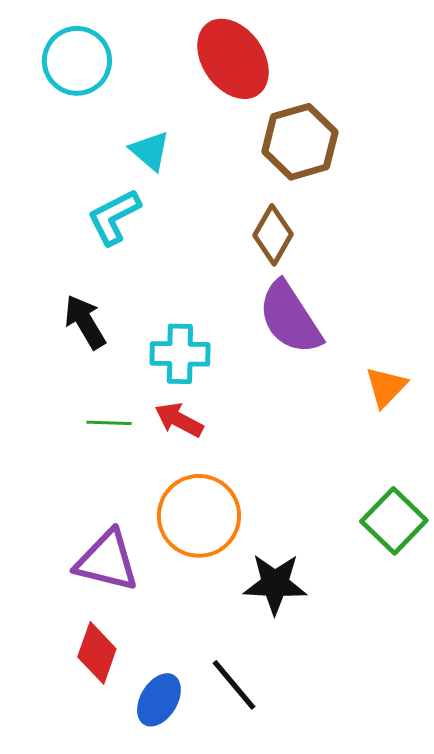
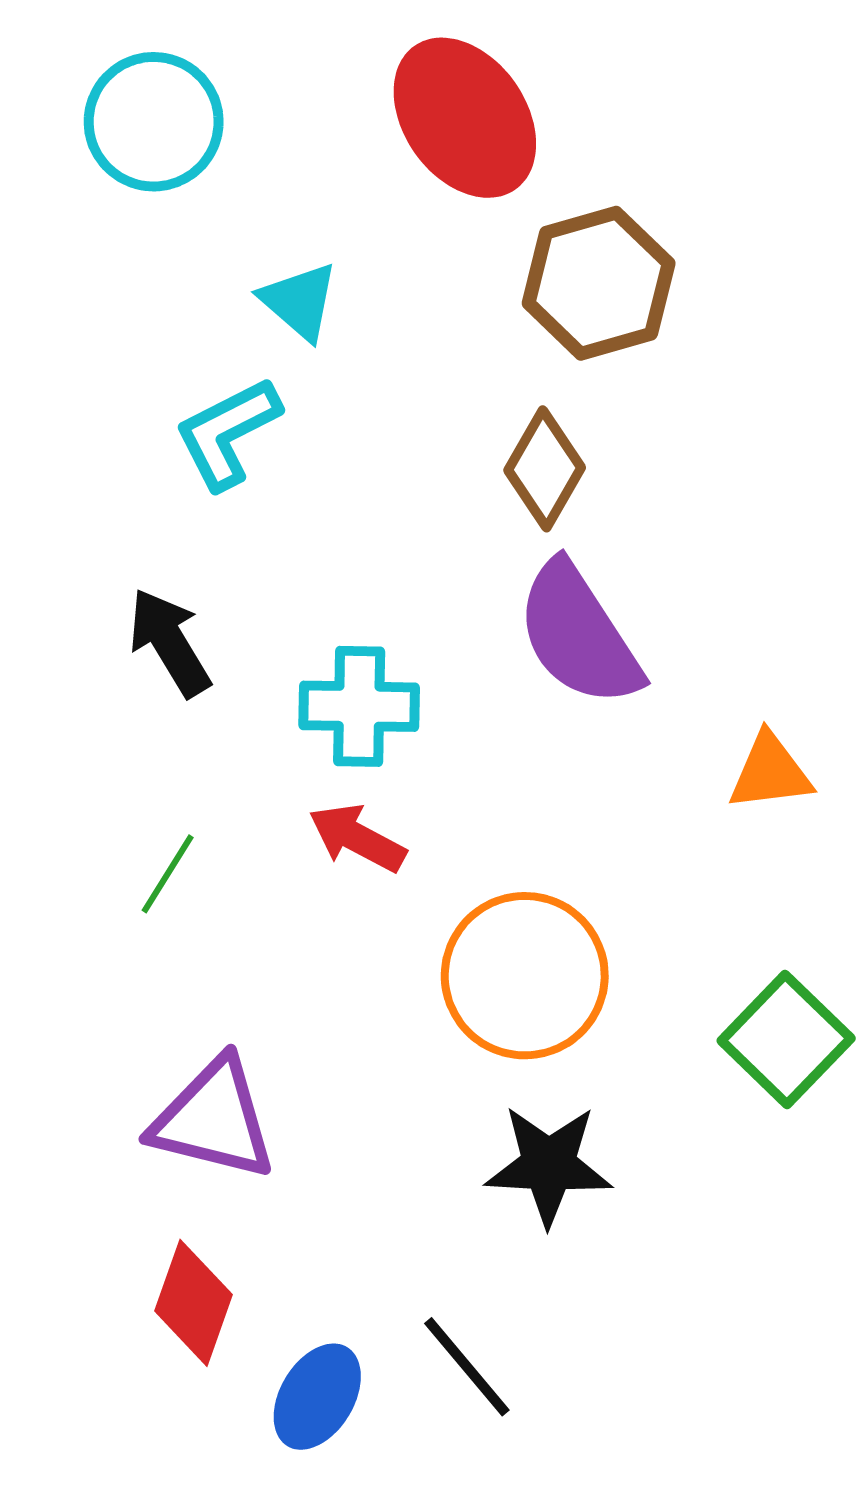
orange triangle: (386, 387) -> (770, 772), turned 39
green line: (109, 423) -> (168, 874), moved, turned -60
orange circle: (199, 516) -> (525, 976), moved

